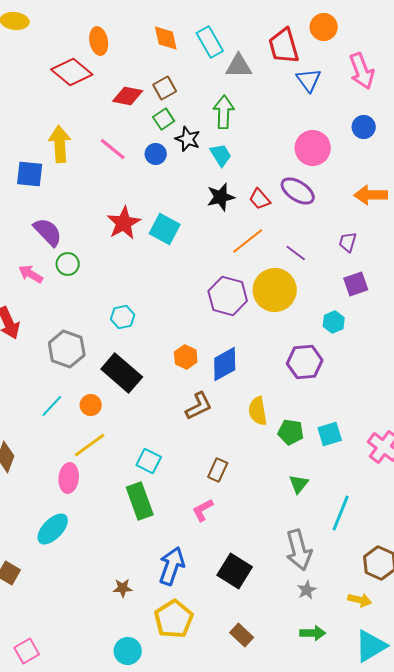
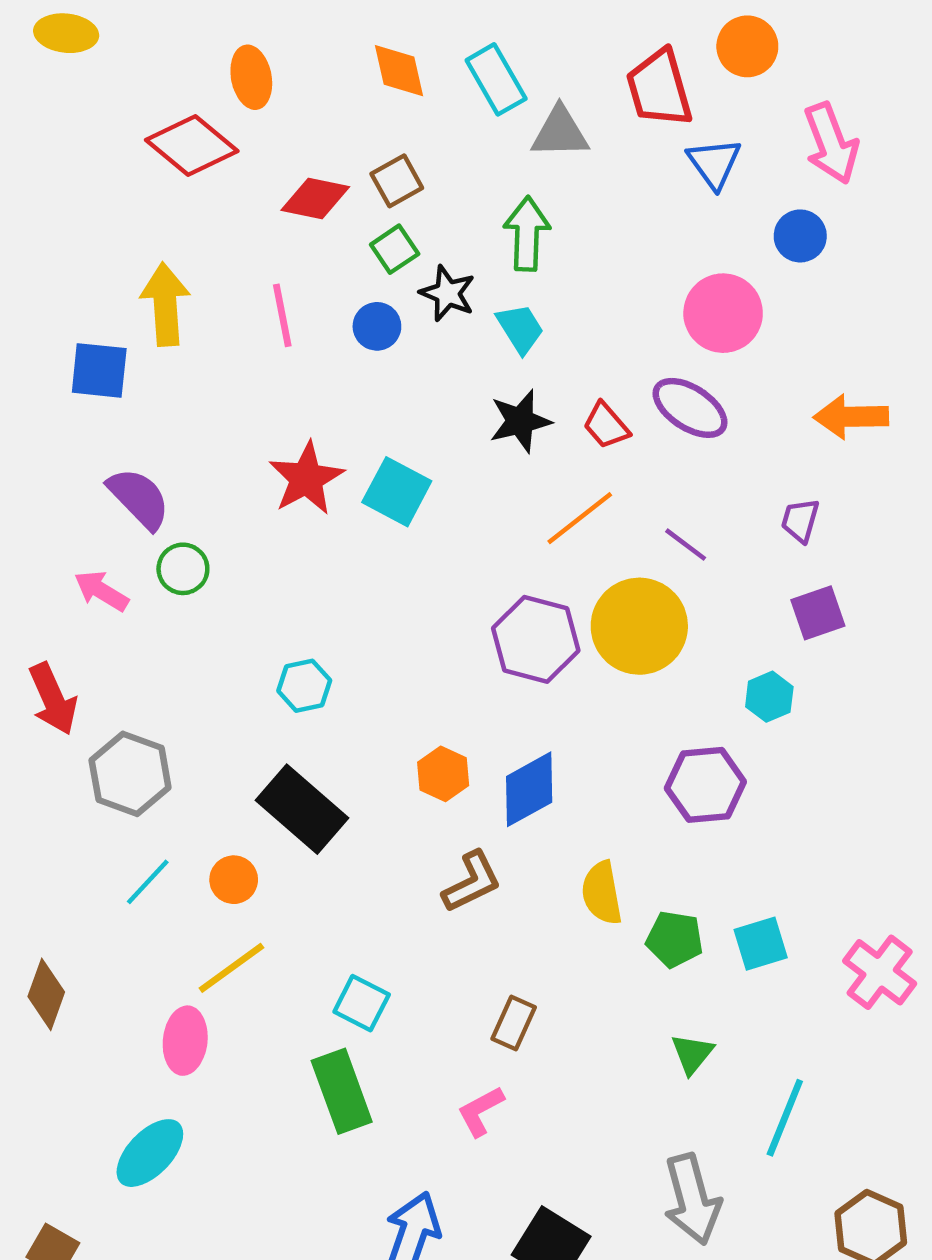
blue circle: (364, 127) -> (800, 236), moved
pink line: (113, 149) -> (282, 315), turned 40
gray hexagon: (67, 349) -> (130, 774), moved

